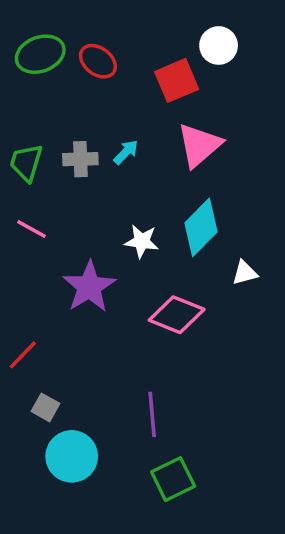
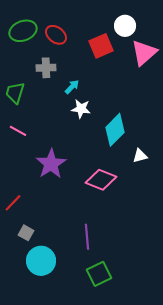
pink triangle: (199, 145) -> (144, 53), moved
gray cross: (80, 159) -> (46, 68), moved
white star: (142, 241) -> (81, 109), moved

